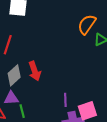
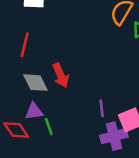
gray diamond: (14, 75) -> (36, 83), turned -70

